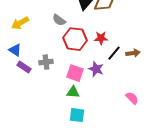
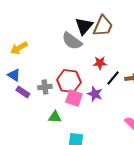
gray semicircle: (59, 20) -> (72, 41), moved, size x1.5
red hexagon: (75, 39) -> (69, 81), moved
green triangle: (73, 92) -> (55, 117), moved

